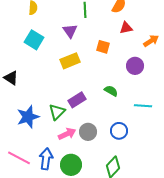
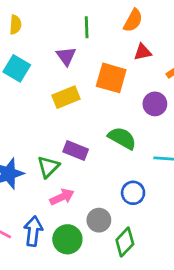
orange square: (103, 47) -> (111, 78), size x1.6
green semicircle: (111, 91) -> (122, 138), size x1.5
purple rectangle: (77, 100) -> (76, 150), turned 54
gray circle: (88, 132) -> (99, 220), moved

